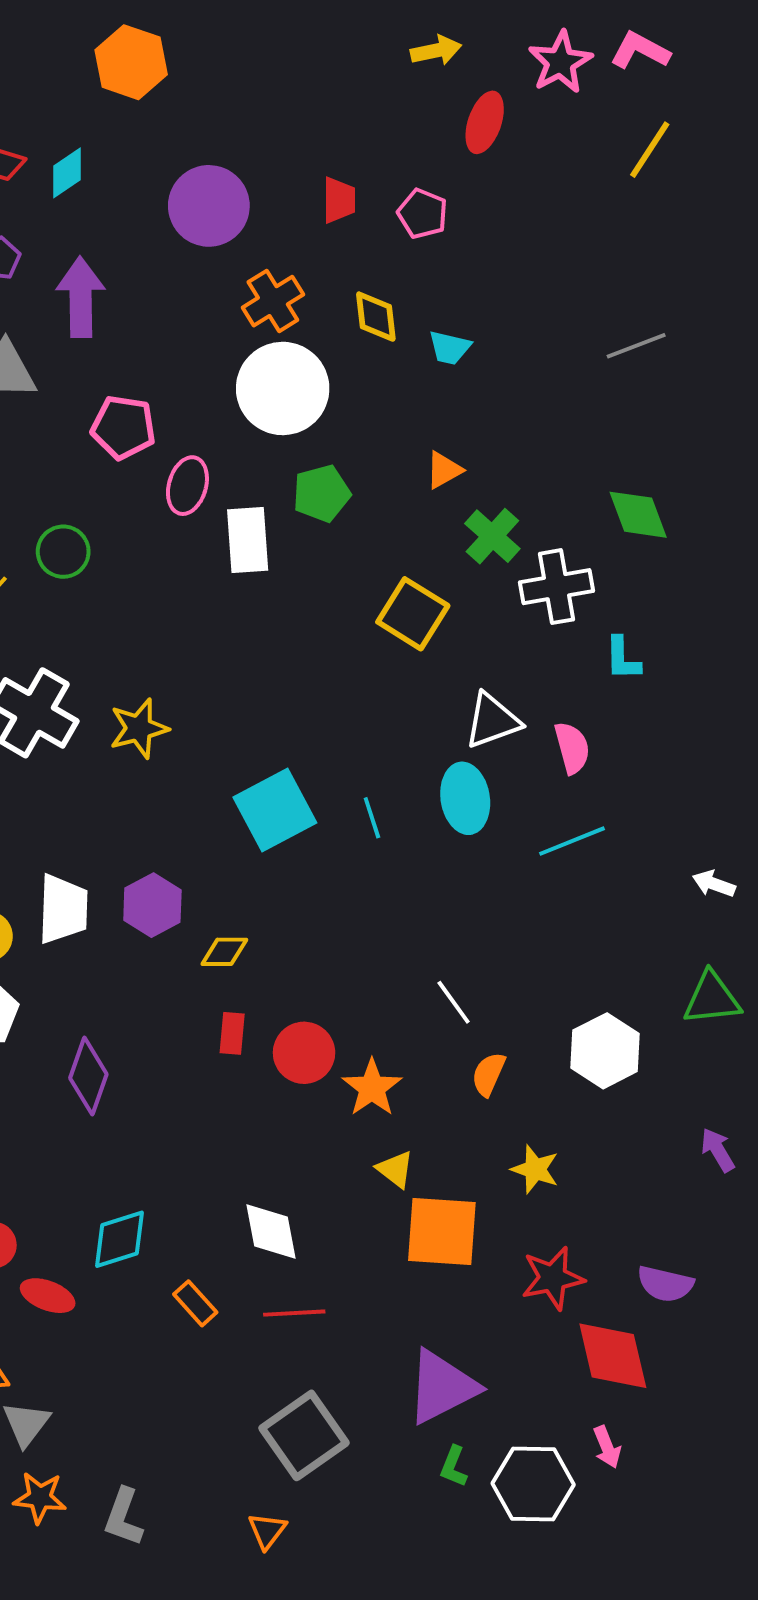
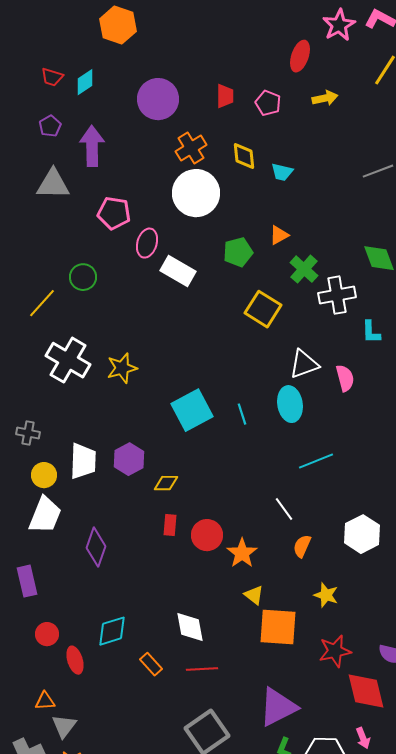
yellow arrow: (436, 51) -> (325, 98), moved
green pentagon: (321, 493) -> (238, 252), moved
white rectangle: (248, 540) -> (178, 271), turned -56
cyan line: (572, 841) -> (316, 461), moved
red ellipse: (48, 1296) -> (75, 660), turned 52

